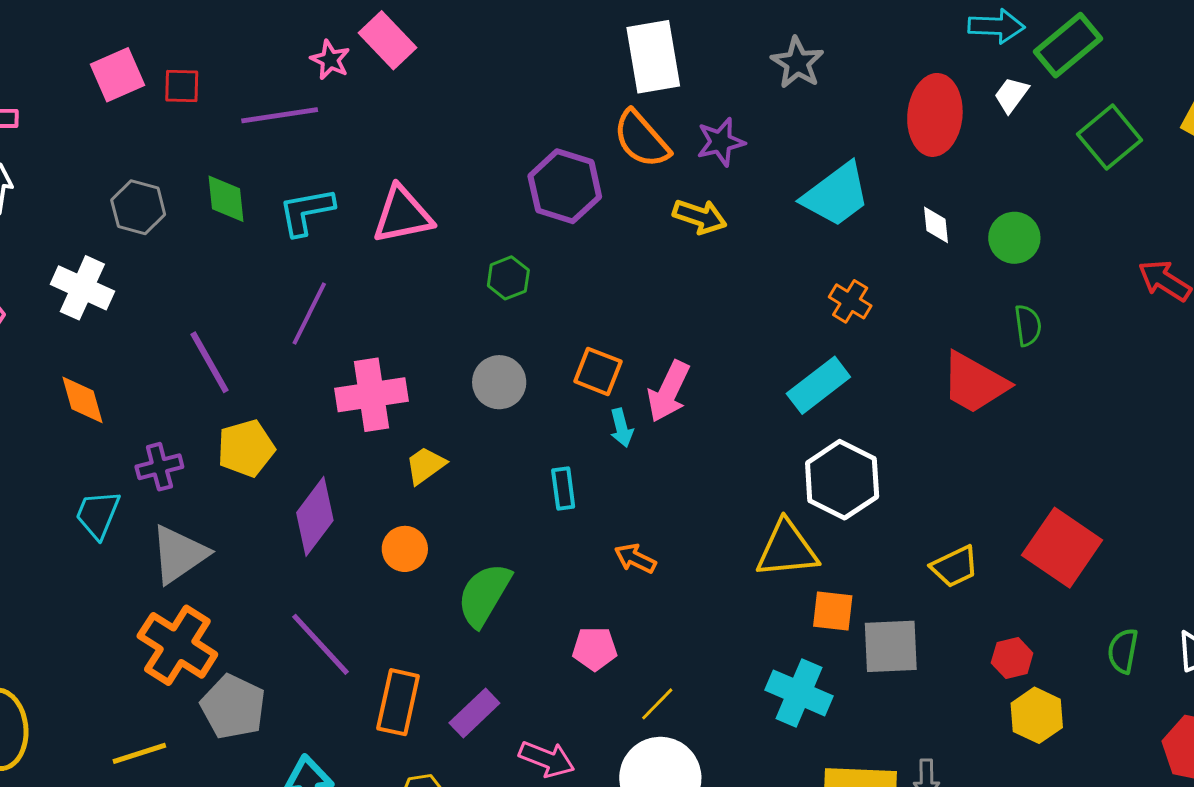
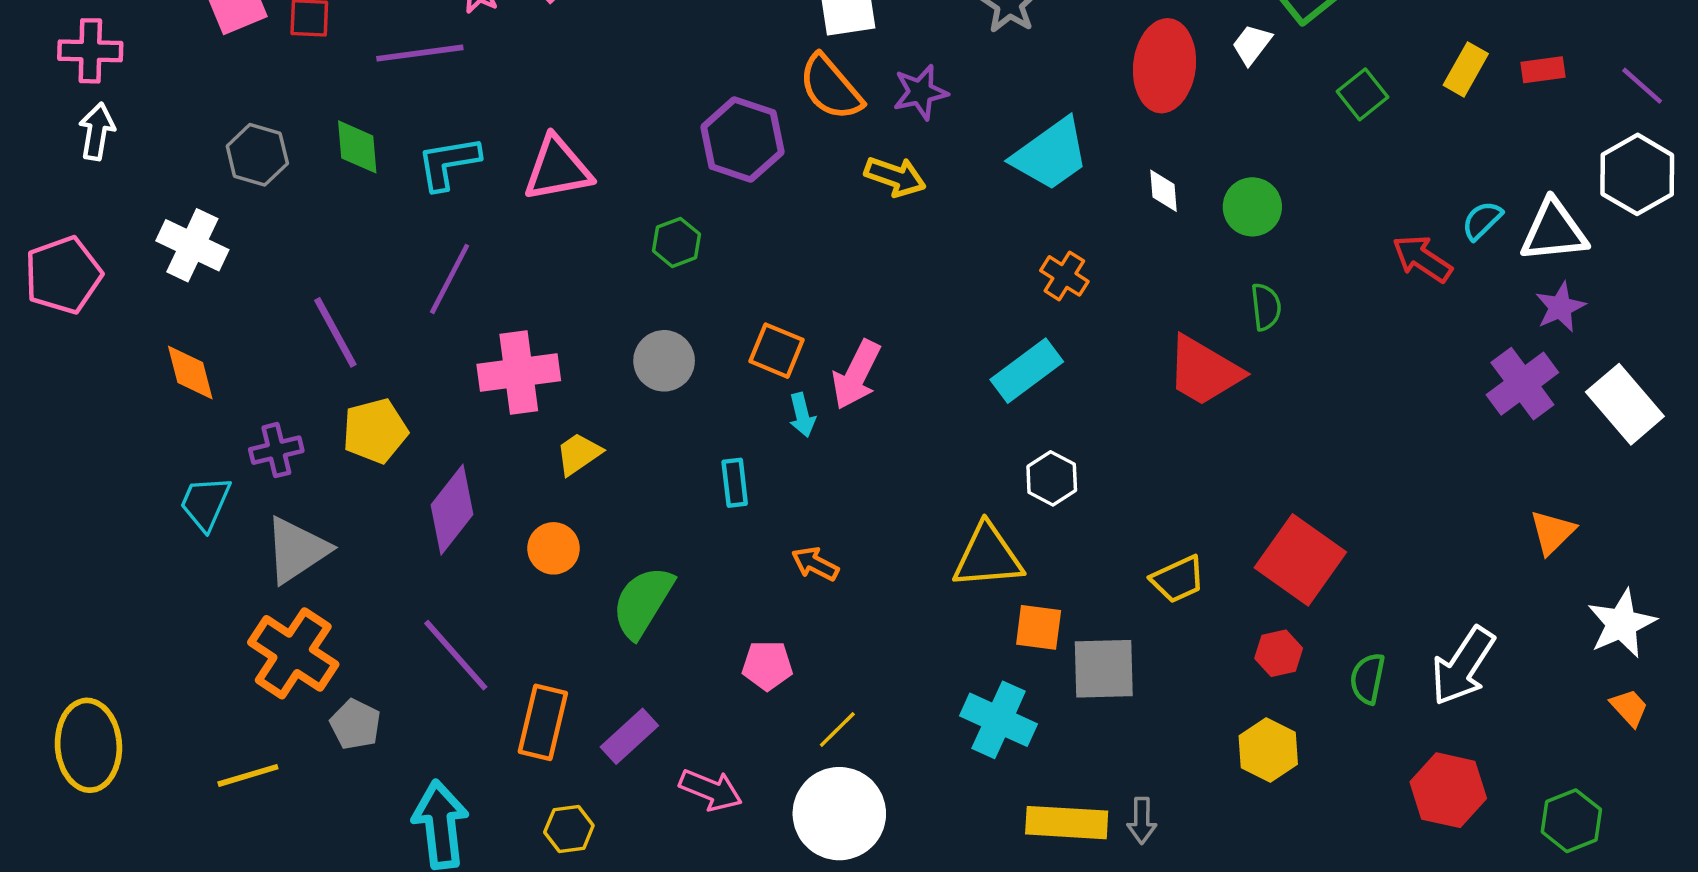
green square: (1110, 137) -> (1363, 94), size x0.7
white hexagon: (842, 480) -> (1052, 478), size x0.6
red hexagon: (1012, 658) -> (1279, 653), moved
gray pentagon: (233, 707) -> (355, 724), size x0.7

